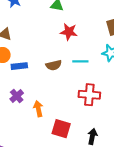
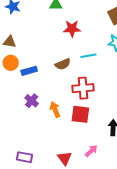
red cross: (89, 95) -> (83, 88), moved
red square: (61, 129) -> (80, 114), moved

